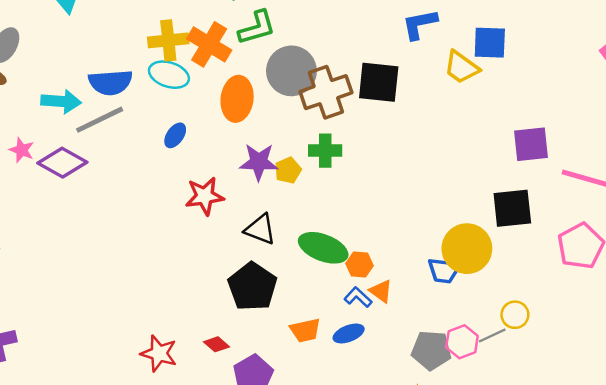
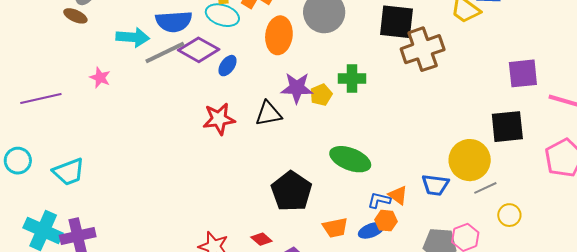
brown cross: (326, 92) -> (423, 49), moved
purple diamond: (62, 163) -> (199, 50), moved
red star: (205, 196) -> (219, 119), moved
black triangle: (260, 229) -> (268, 114), moved, turned -32
orange hexagon: (360, 265) -> (386, 221), moved
blue trapezoid: (444, 271) -> (435, 185), moved
blue L-shape: (358, 297) -> (379, 200), turned -30
gray line: (492, 336) -> (485, 188), moved

